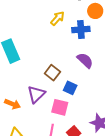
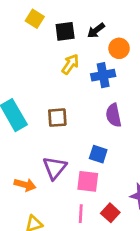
purple semicircle: (85, 60) -> (114, 115), turned -138
brown square: (52, 73) -> (57, 118), moved, turned -35

